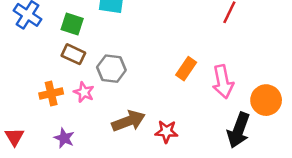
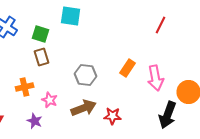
brown rectangle: (73, 54) -> (42, 57), turned 48
gray hexagon: (111, 69) -> (86, 75), moved
pink star: (84, 92) -> (50, 100), moved

